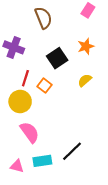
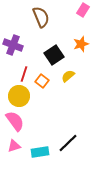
yellow semicircle: (85, 80) -> (68, 76), moved
pink semicircle: (30, 132) -> (15, 121), moved
pink triangle: (17, 166) -> (14, 146), moved, turned -32

